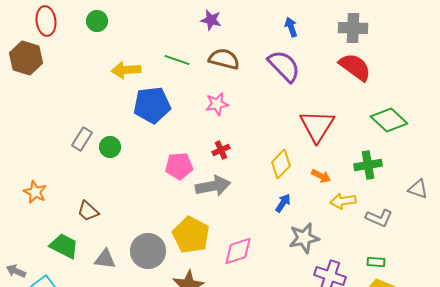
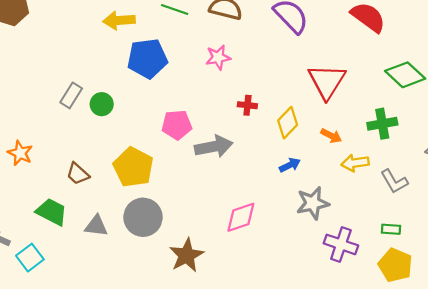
red cross: (221, 150) -> (247, 105), moved, turned 30
blue arrow: (283, 203) -> (290, 165), turned 30
gray L-shape: (379, 218) -> (394, 181), turned 36
yellow pentagon: (191, 235) -> (133, 167), moved

